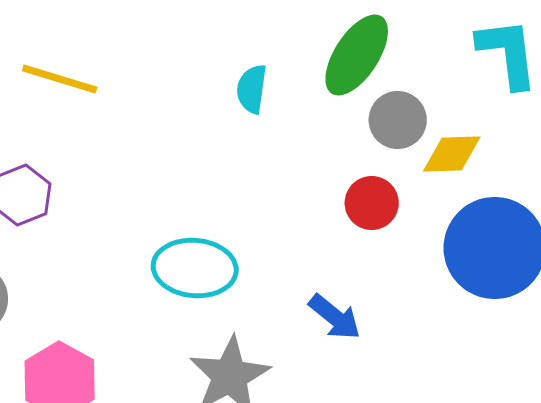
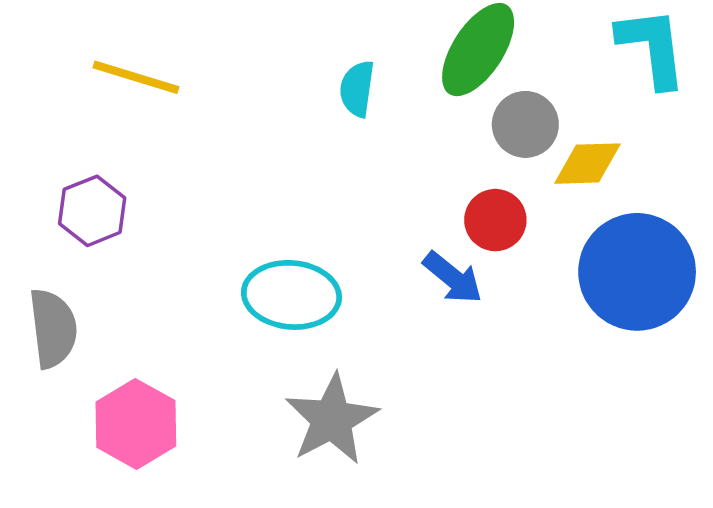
blue arrow: (335, 317) -> (453, 278), moved

